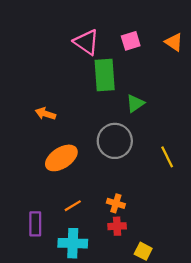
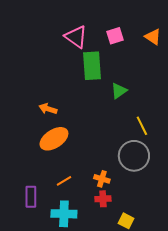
orange arrow: (45, 114) -> (48, 109), moved
gray circle: (115, 141) -> (134, 156), moved
yellow line: (167, 157) -> (142, 126), moved

